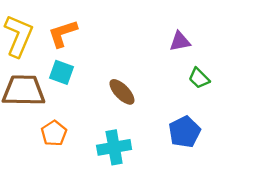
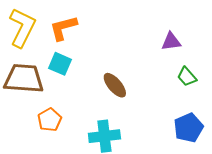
blue pentagon: (185, 132) -> (189, 128), moved

